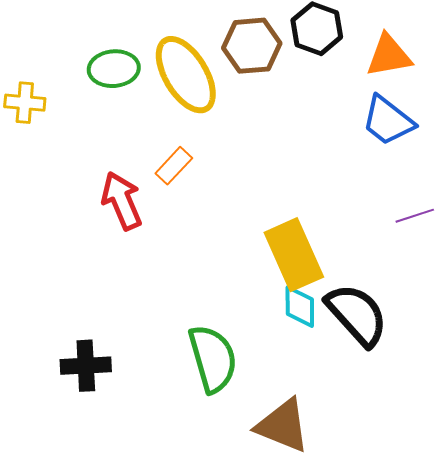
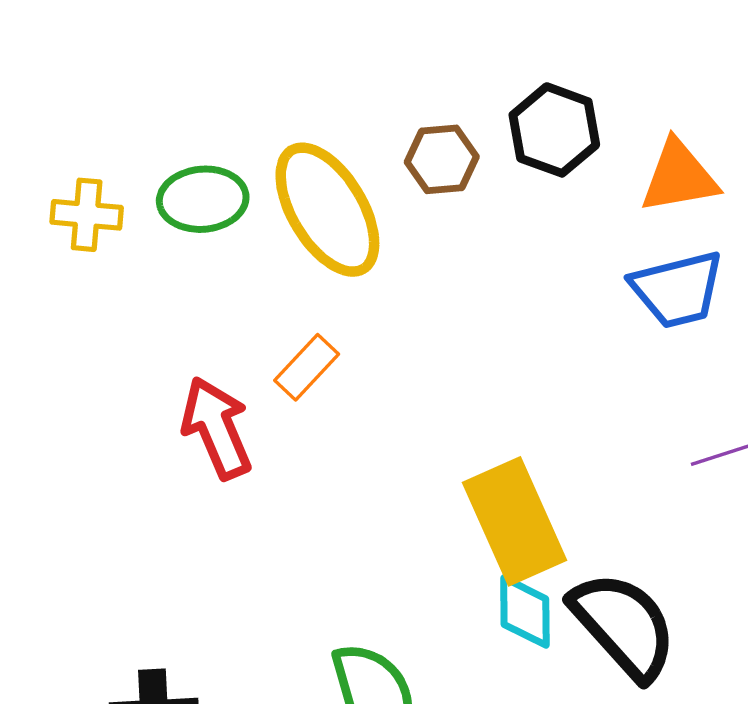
brown hexagon: (252, 46) -> (442, 159), size x0.7
yellow cross: (25, 103) -> (87, 215), moved
blue trapezoid: (388, 121) -> (677, 289), turned -52

